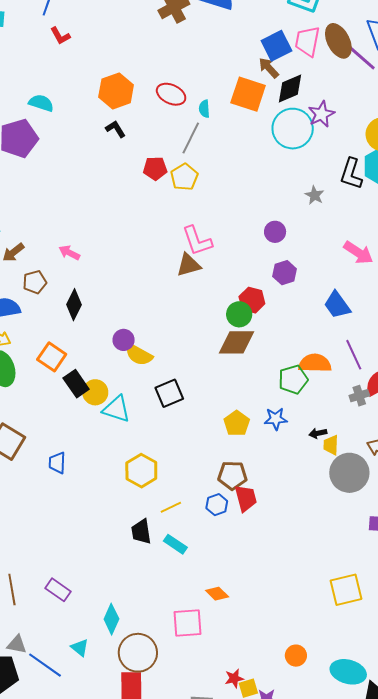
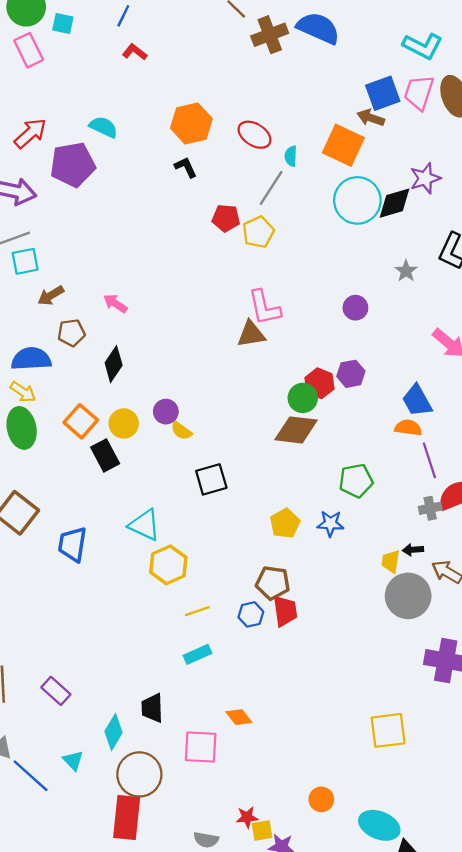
red L-shape: (60, 36) -> (135, 52), turned 150
brown arrow: (269, 68) -> (371, 118), turned -35
black diamond: (290, 89) -> (394, 203), moved
cyan circle: (293, 129) -> (357, 200), moved
purple hexagon: (285, 273) -> (351, 374), moved
yellow semicircle: (139, 355) -> (181, 431), size x0.7
orange semicircle: (315, 363) -> (408, 428), moved, size x0.7
yellow circle: (95, 392) -> (124, 424), moved
cyan triangle: (116, 409) -> (145, 525), moved
black arrow: (318, 433) -> (413, 550), moved
blue trapezoid: (57, 463) -> (72, 544), size x1.4
black trapezoid: (141, 532) -> (152, 708), moved
cyan rectangle: (175, 544) -> (198, 654), turned -65

